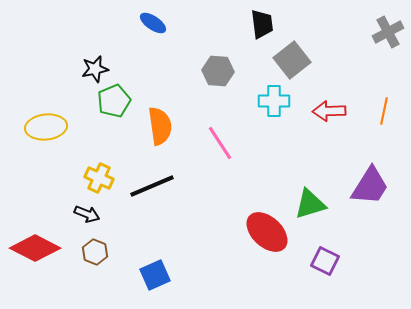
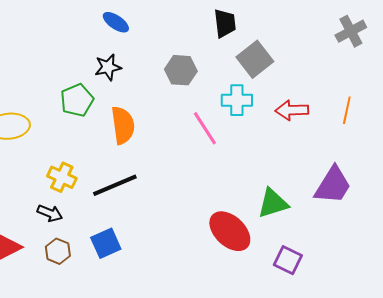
black star: (95, 69) -> (108, 67), moved
pink line: (220, 143) -> (205, 128), moved
blue square: (155, 275) -> (106, 243), moved

